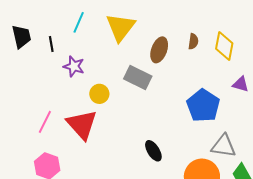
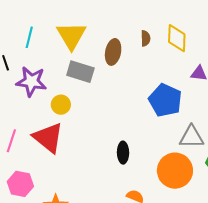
purple star: (74, 66) -> (31, 81), size x1.4
gray rectangle: (138, 77) -> (80, 72), moved
black ellipse: (153, 151) -> (123, 153), turned 40

